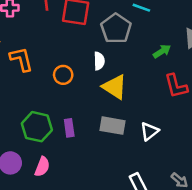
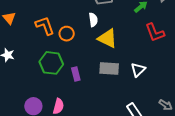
orange L-shape: (21, 59) -> (45, 26), moved
green hexagon: (37, 127) -> (51, 63), moved

